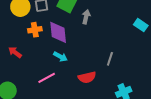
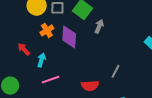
orange cross: (35, 30) -> (47, 30), turned -32
cyan arrow: (60, 57) -> (41, 60), moved, turned -112

